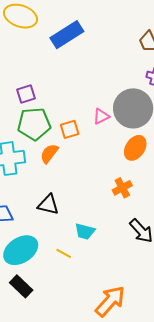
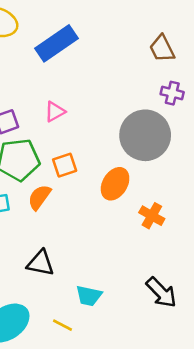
pink triangle: (101, 116) -> (55, 112), moved
orange ellipse: (135, 148) -> (115, 184), moved
orange cross: (122, 188) -> (152, 216), moved, turned -30

